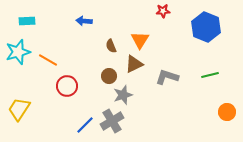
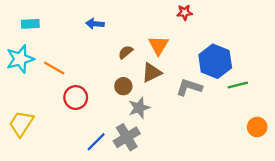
blue hexagon: (206, 27) -> (215, 61), moved
brown semicircle: (111, 46) -> (126, 52), turned 72

